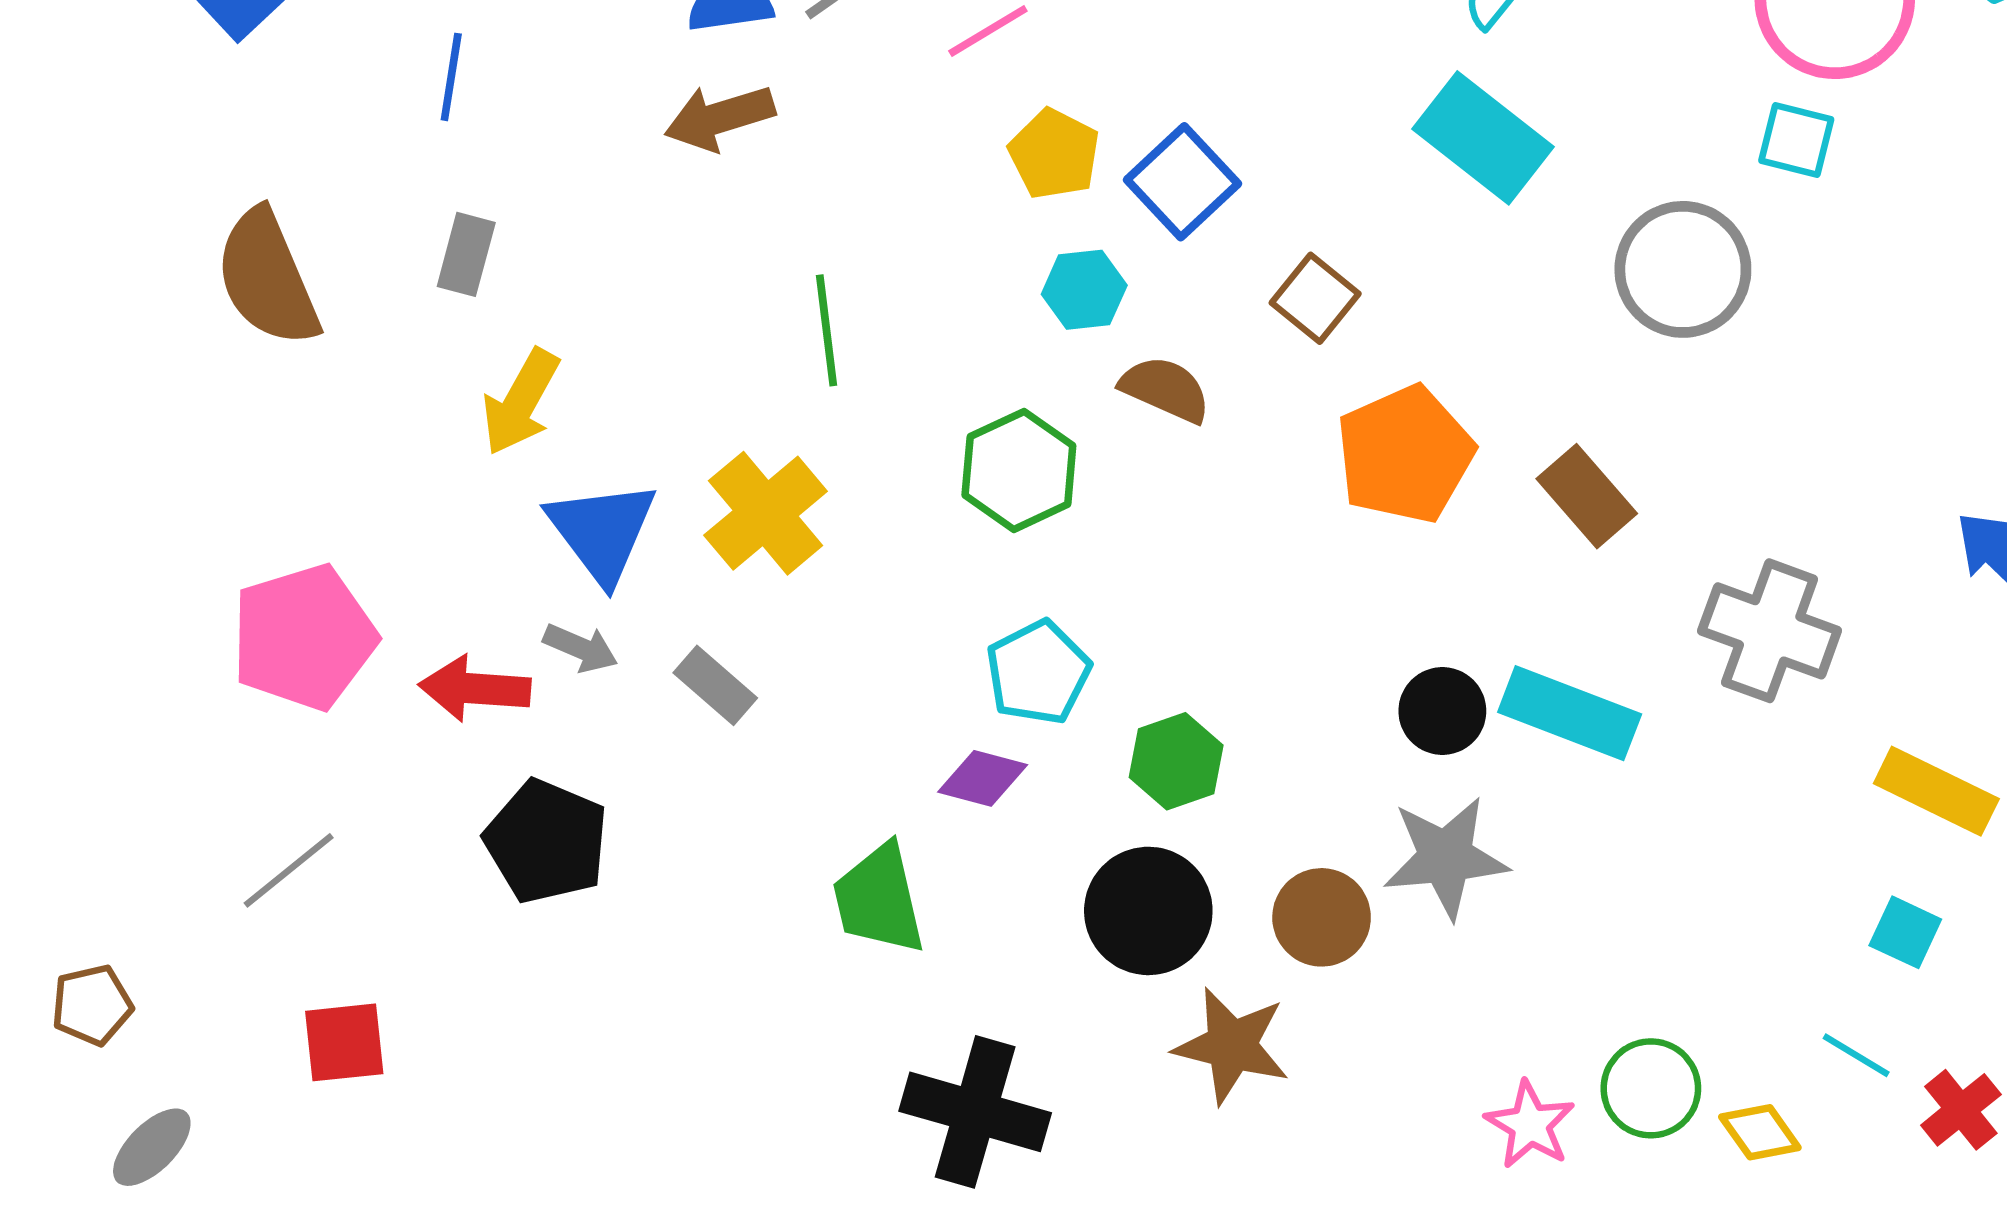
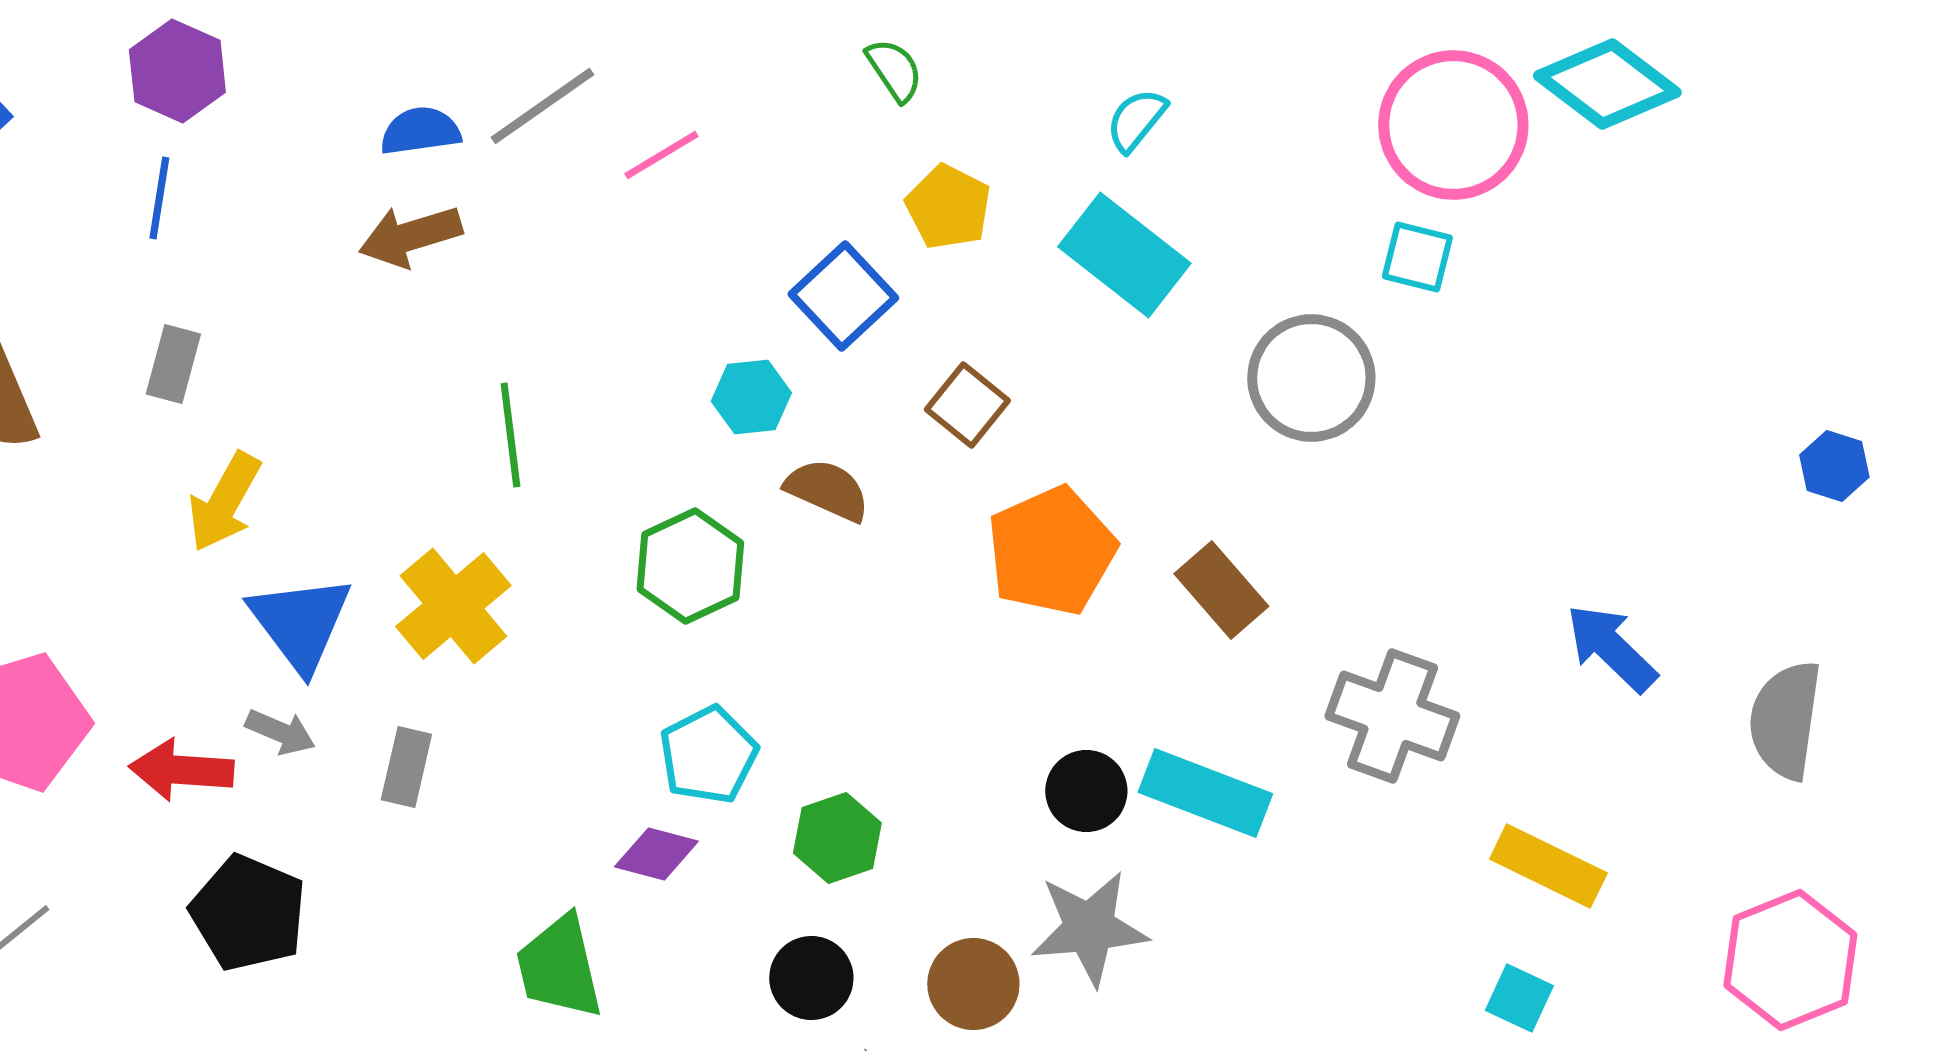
yellow pentagon: (1054, 154) -> (948, 207), moved
gray rectangle: (715, 685) -> (406, 767), turned 62
black circle: (1148, 911) -> (811, 978), size x0.7

